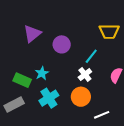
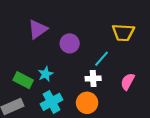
white cross: (85, 75) -> (93, 78), turned 32

